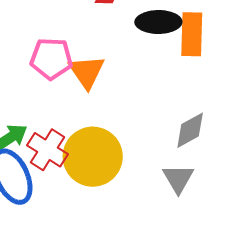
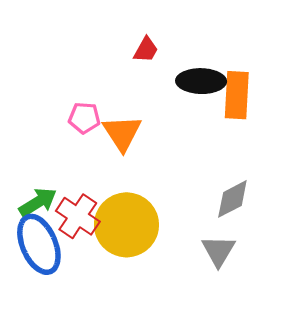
pink pentagon: (51, 59) -> (84, 118), size x0.7

